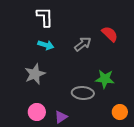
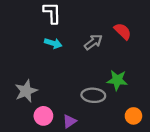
gray star: (35, 74) -> (26, 91), moved

